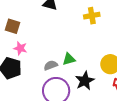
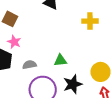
gray semicircle: (51, 65) -> (29, 65), moved

